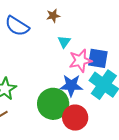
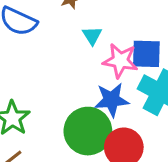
pink star: (80, 61) -> (120, 61), turned 30

